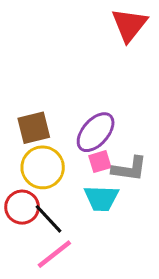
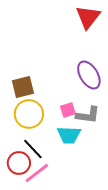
purple ellipse: (96, 132) -> (89, 75), moved, turned -72
red circle: (22, 207) -> (19, 163), moved

